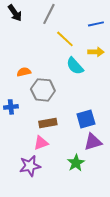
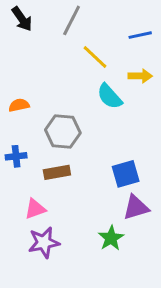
orange semicircle: (24, 72) -> (19, 105), moved
brown rectangle: (48, 123) -> (57, 172), moved
pink triangle: (41, 143) -> (35, 209), moved

